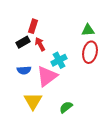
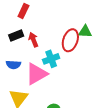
red rectangle: (33, 26) -> (23, 11), moved
red ellipse: (90, 52) -> (70, 40), moved

